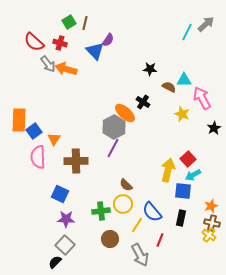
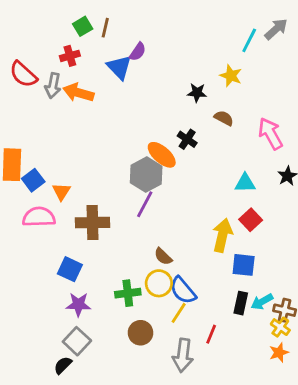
red semicircle: (34, 42) -> (23, 74), moved
red cross: (60, 43) -> (70, 56), turned -32
gray arrow: (48, 64) -> (53, 86), turned 48
cyan triangle: (184, 80) -> (245, 183), moved
yellow star: (182, 114) -> (231, 76), moved
pink semicircle: (38, 157) -> (39, 217), turned 90
cyan arrow: (193, 175) -> (262, 302), moved
orange star: (211, 206) -> (279, 353), moved
blue semicircle: (152, 212) -> (183, 290), moved
gray arrow: (140, 255) -> (183, 355), turned 35

